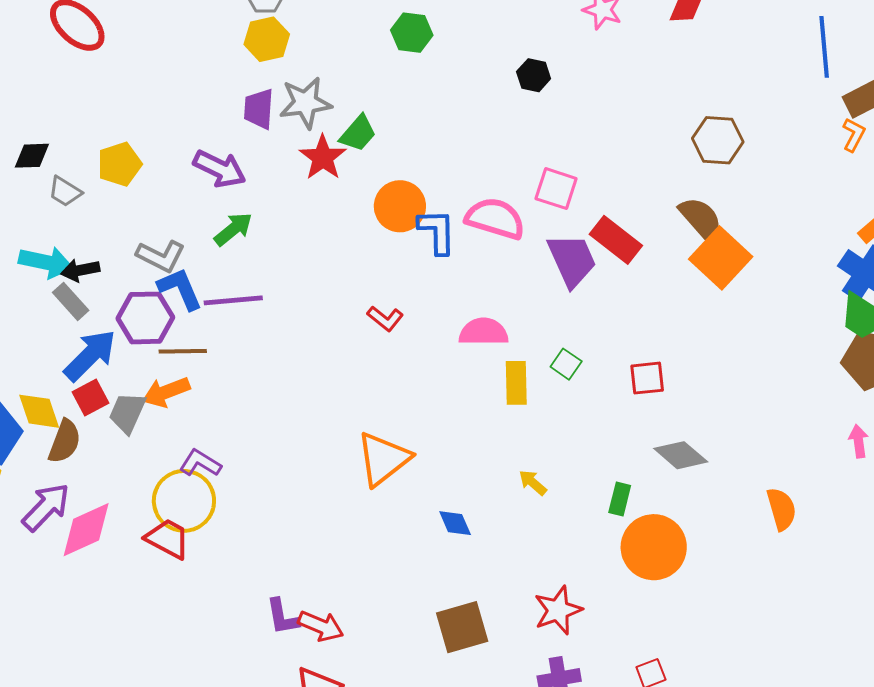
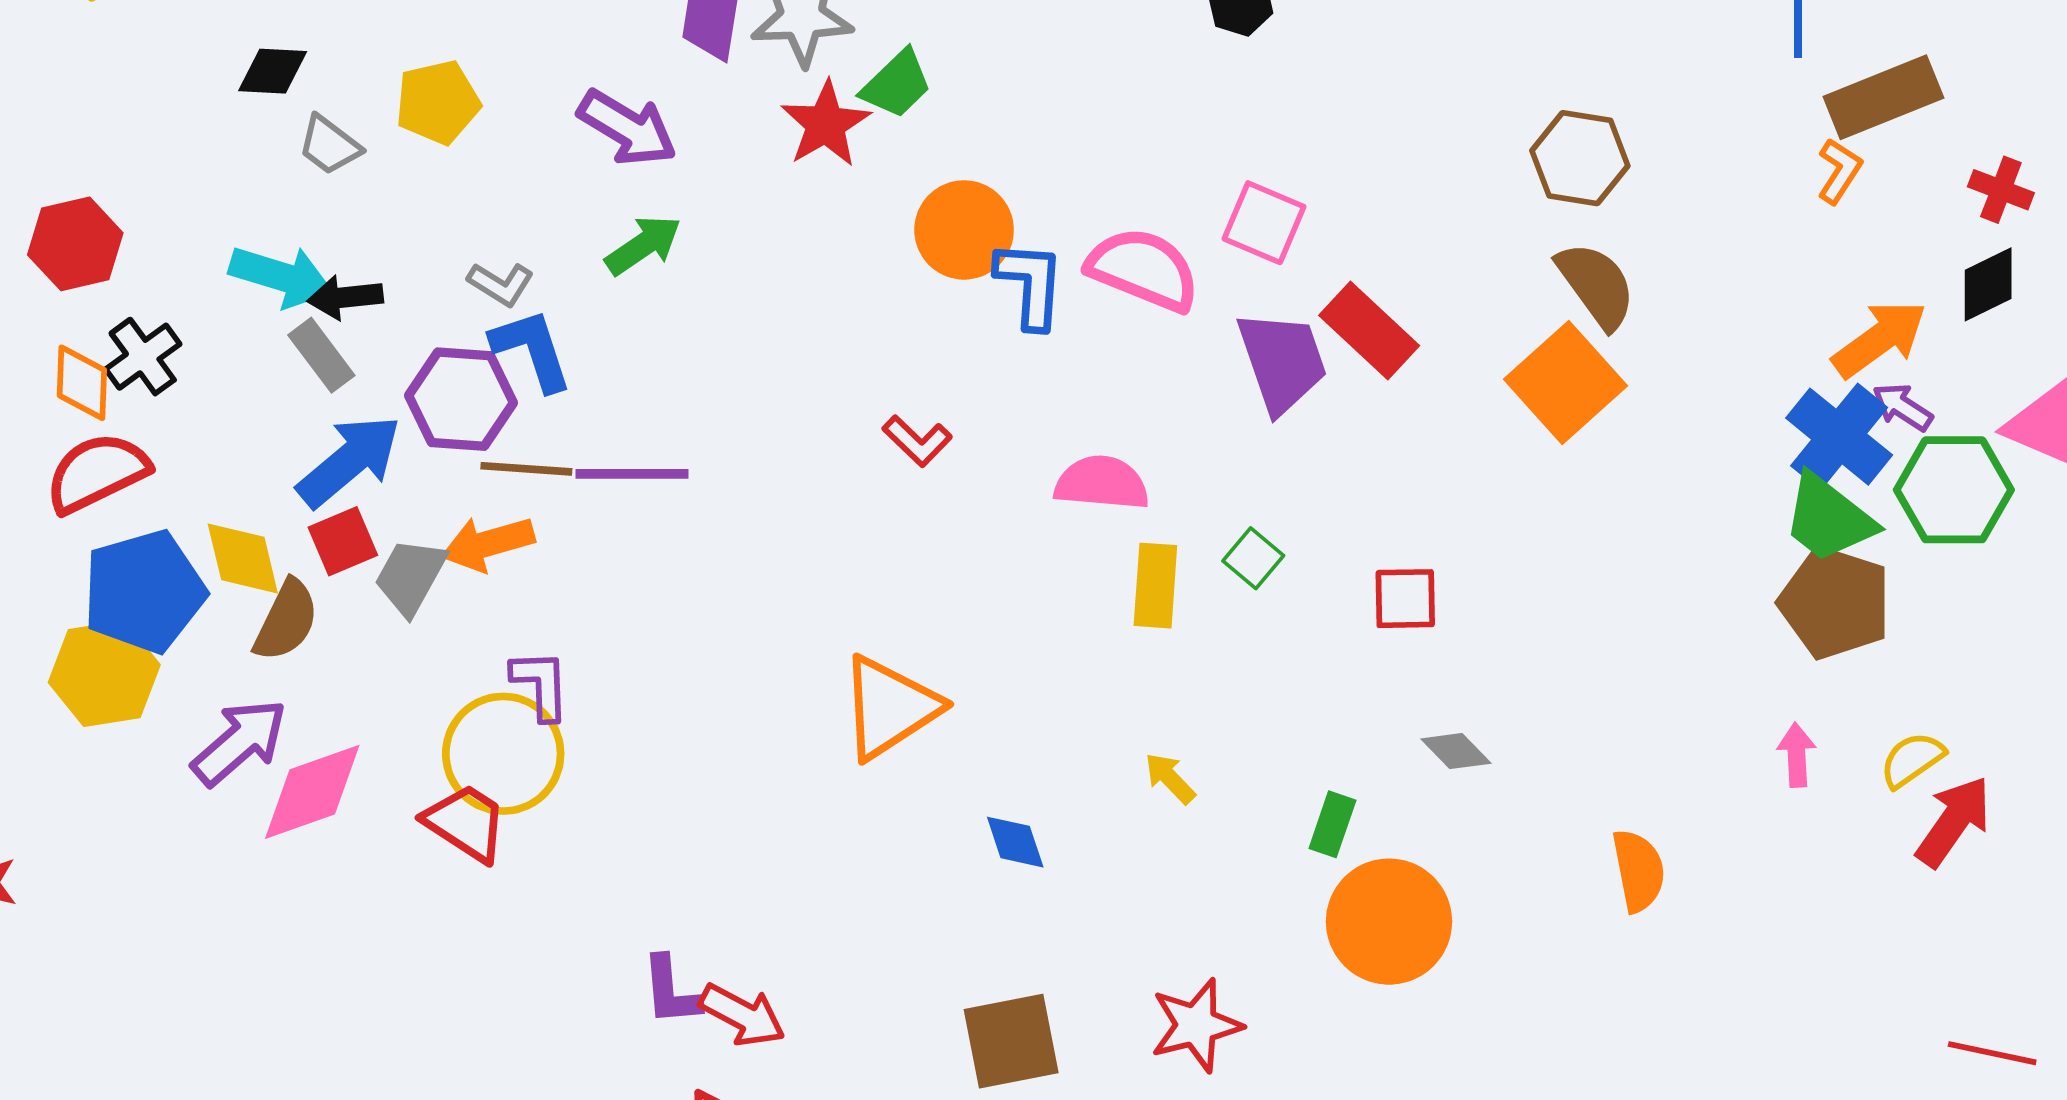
brown semicircle: (701, 219) -> (1596, 285), moved
gray L-shape: (161, 256) -> (501, 284), size x0.7
purple line: (233, 300) -> (632, 474), moved
gray diamond: (681, 455) -> (1456, 751), size x0.7
purple L-shape: (200, 463) -> (541, 685), turned 51

